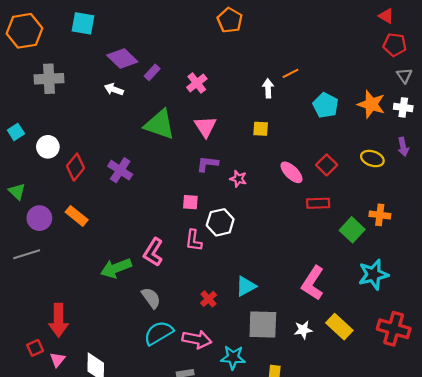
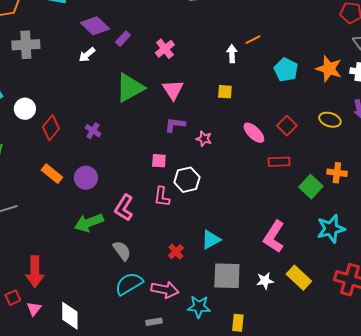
white arrow: (114, 89) -> (87, 55), turned -60
green triangle: (160, 124) -> (130, 88), turned -48
purple cross: (120, 170) -> (93, 131), size x0.7
purple circle: (39, 218) -> (86, 178), moved

